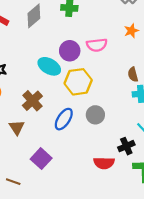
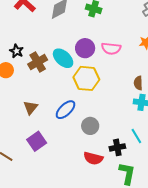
brown cross: (32, 101) -> (38, 62), moved
gray circle: (95, 115) -> (90, 126), moved
brown triangle: (17, 128) -> (31, 108), moved

